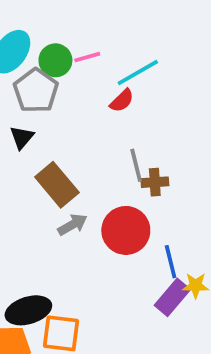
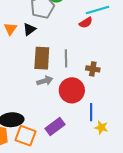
gray line: (136, 165) -> (66, 58), moved
brown rectangle: (57, 185) -> (42, 58), turned 30
purple rectangle: (172, 297) -> (55, 126), moved

